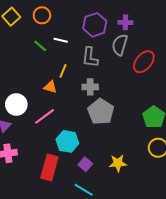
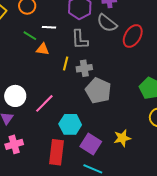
gray semicircle: (120, 45) -> (107, 23), turned -60
yellow line: (63, 71) -> (66, 63), moved
orange triangle: (50, 87) -> (43, 49), moved
purple square: (85, 164) -> (91, 144), size x1.5

